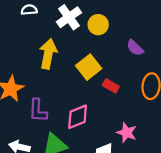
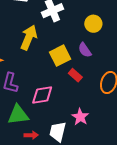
yellow circle: (98, 25) -> (93, 24), moved
purple semicircle: (135, 48) -> (85, 50), moved

